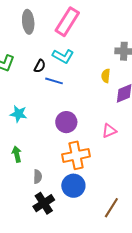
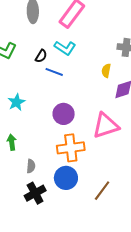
cyan star: (19, 114) -> (16, 102), turned 30
pink triangle: (109, 131) -> (106, 126), size x1.8
brown line: (111, 208) -> (102, 191), moved

